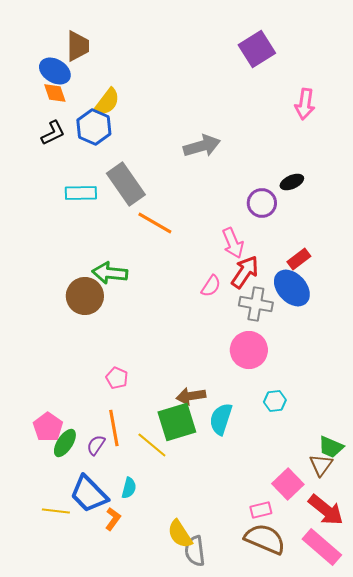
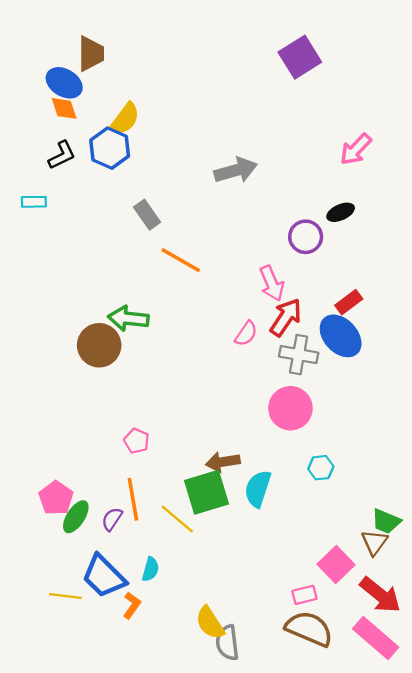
pink arrow: (305, 104) -> (356, 149), moved, turned 36
gray rectangle: (126, 184) -> (147, 215), size x0.6
cyan rectangle: (81, 193) -> (34, 202), moved, size x0.7

